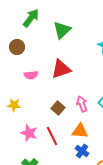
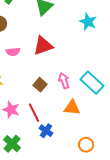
orange triangle: (80, 131) -> (72, 108), moved
blue cross: (82, 151) -> (46, 131), moved

